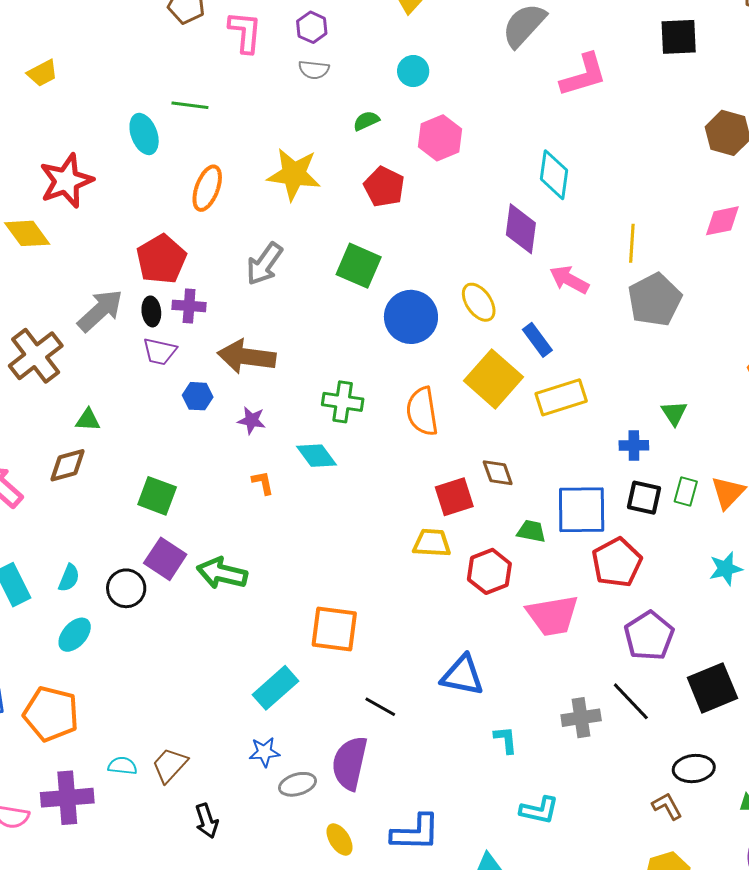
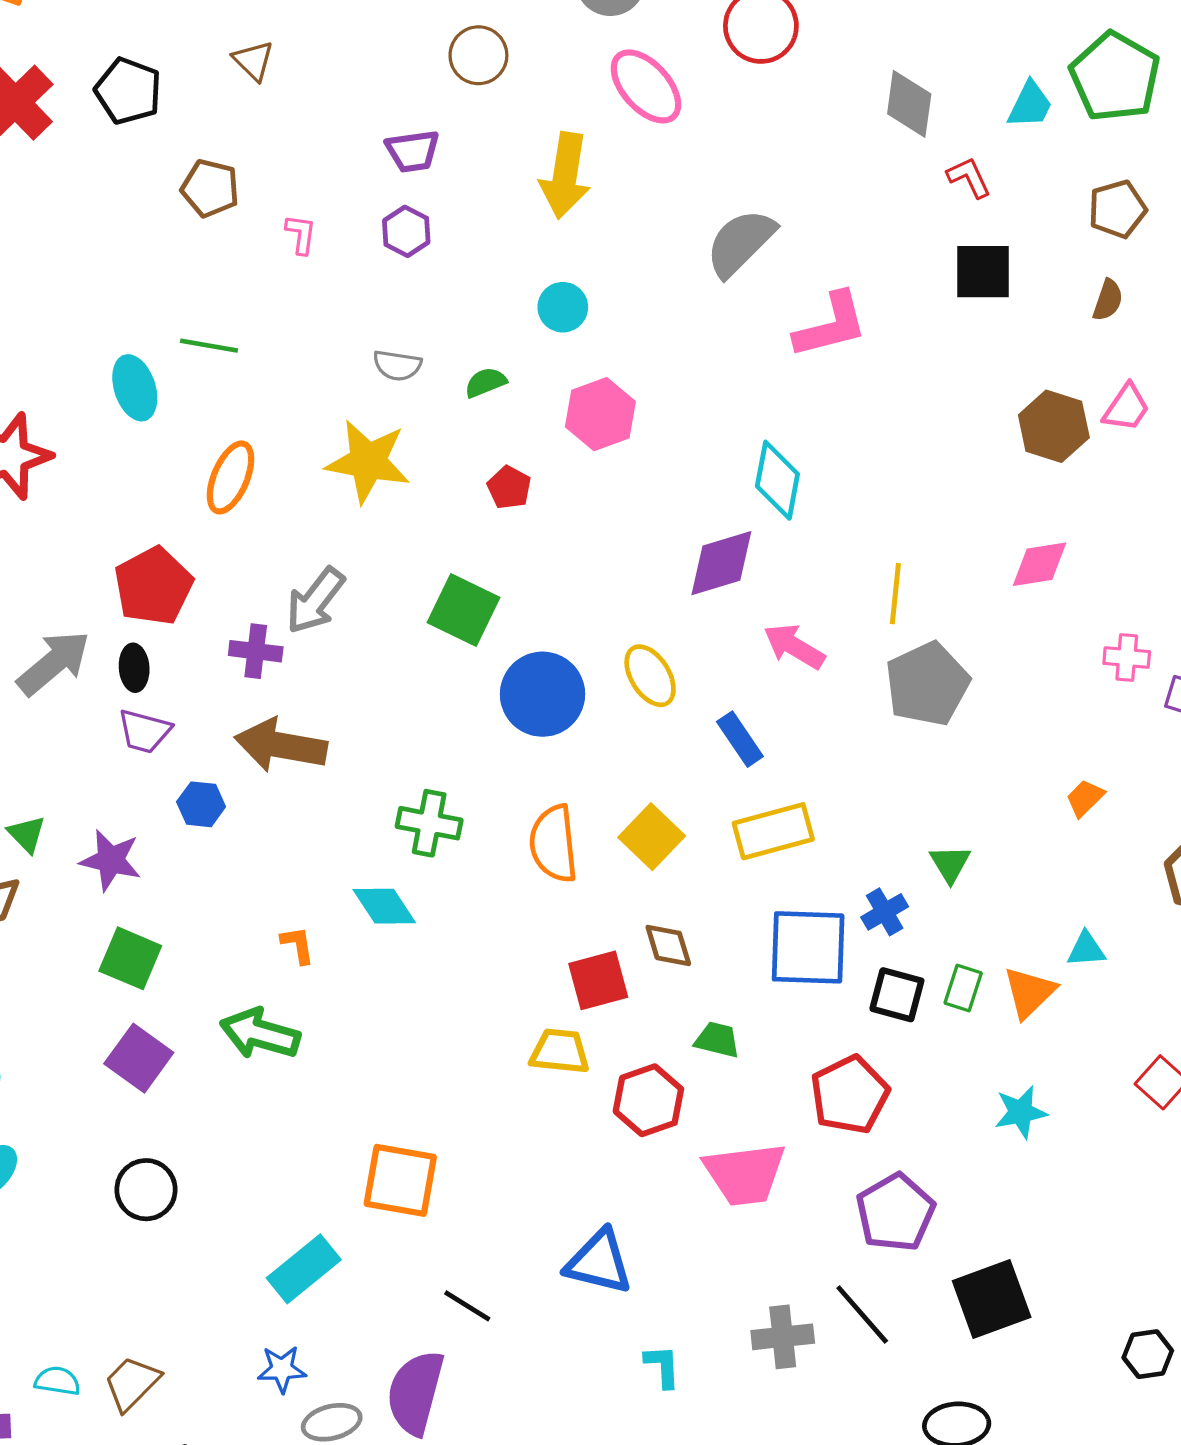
pink L-shape: (245, 32) -> (301, 234), size x0.6
gray semicircle: (314, 70) -> (397, 365), moved
red pentagon: (384, 187) -> (509, 487), size x0.7
purple diamond: (521, 229) -> (721, 563), turned 63
purple cross: (189, 306) -> (256, 651), moved
yellow square: (494, 379) -> (652, 837), moved, size x0.7
green triangle: (88, 420) -> (27, 834), turned 40
purple star: (252, 420) -> (111, 860), moved, size x1.4
blue cross: (634, 445) -> (885, 912), turned -32
blue square: (582, 510) -> (808, 947), moved
green arrow: (222, 573) -> (260, 1034), moved
black circle: (126, 588) -> (146, 1190), moved

